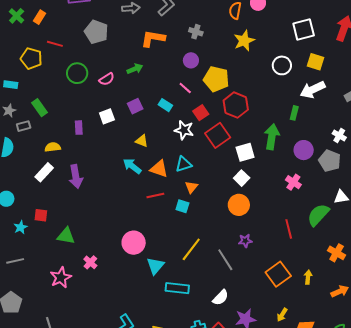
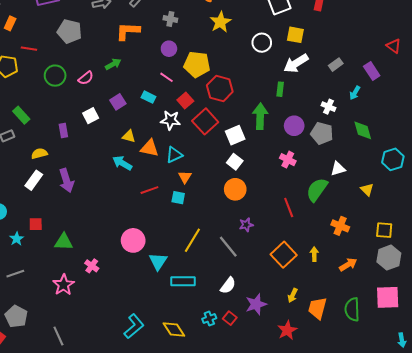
orange triangle: (159, 169) -> (150, 148), moved

